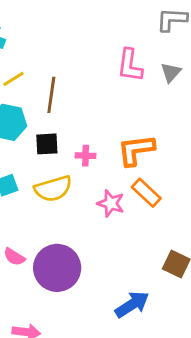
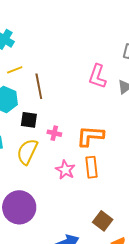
brown line: (51, 95) -> (39, 86), turned -30
yellow semicircle: (53, 189) -> (27, 152), turned 120
orange rectangle: (146, 193) -> (91, 167), turned 30

